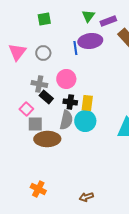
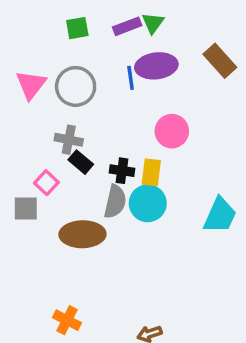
purple rectangle: (108, 21) -> (127, 26), moved
gray circle: (43, 53) -> (76, 86), size x1.5
pink circle: (66, 79) -> (172, 131), moved
gray square: (35, 124) -> (26, 208), moved

